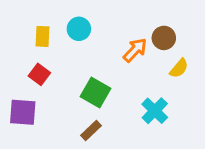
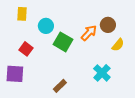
cyan circle: (79, 29) -> (46, 26), moved
yellow rectangle: (42, 36) -> (22, 14), moved
green square: (96, 93) -> (63, 42), moved

